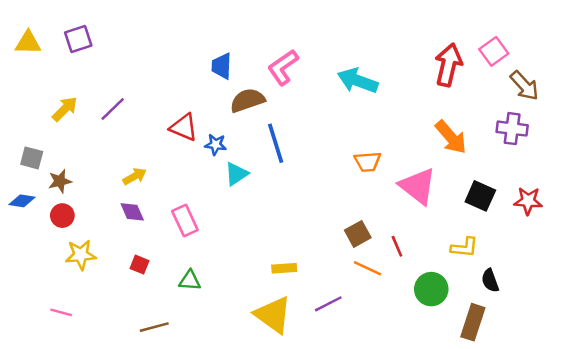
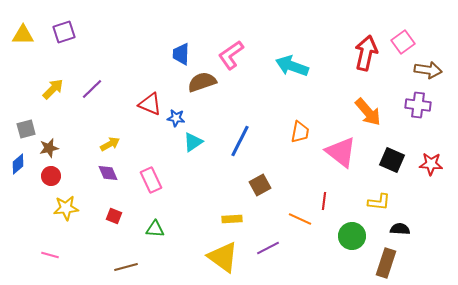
brown arrow: (524, 86) -> (428, 70), turned -40
blue line: (276, 143) -> (240, 141), moved, turned 44
gray square: (32, 158) -> (26, 129), turned -30
orange trapezoid: (368, 162) -> (300, 132), turned -75
blue diamond: (22, 201) -> (18, 164), turned -50
brown square: (358, 234) -> (260, 185), moved
red line: (397, 246) -> (324, 201), turned 30
black semicircle: (490, 281) -> (400, 229), turned 114

